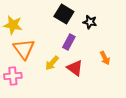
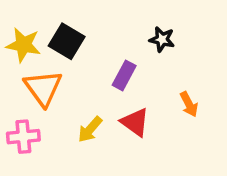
black square: (64, 14) -> (67, 41), moved
yellow arrow: (52, 63) -> (90, 129), moved

